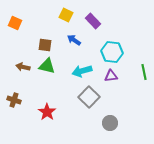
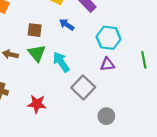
green triangle: (47, 66) -> (37, 53), turned 36
cyan arrow: (82, 71) -> (61, 62), moved, turned 72
red star: (47, 112) -> (37, 104), turned -30

